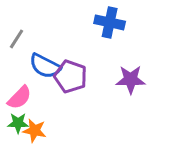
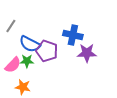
blue cross: (110, 22) -> (73, 35), moved
green star: (18, 123) -> (27, 61), moved

